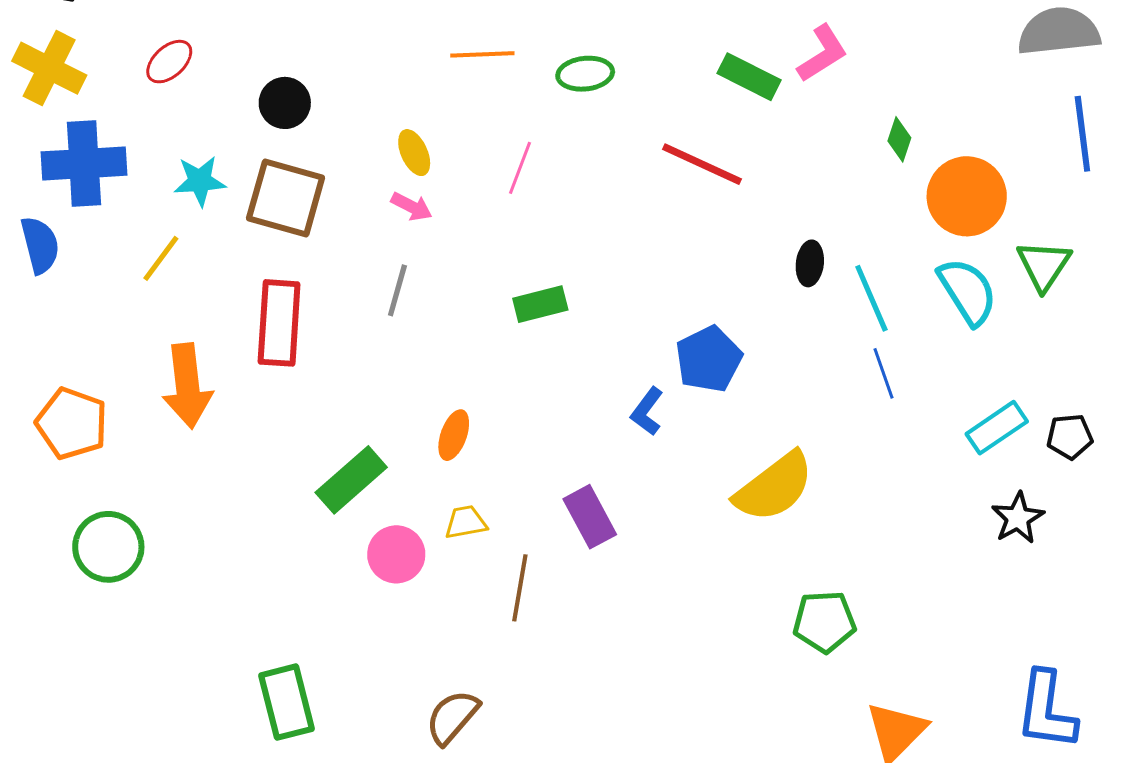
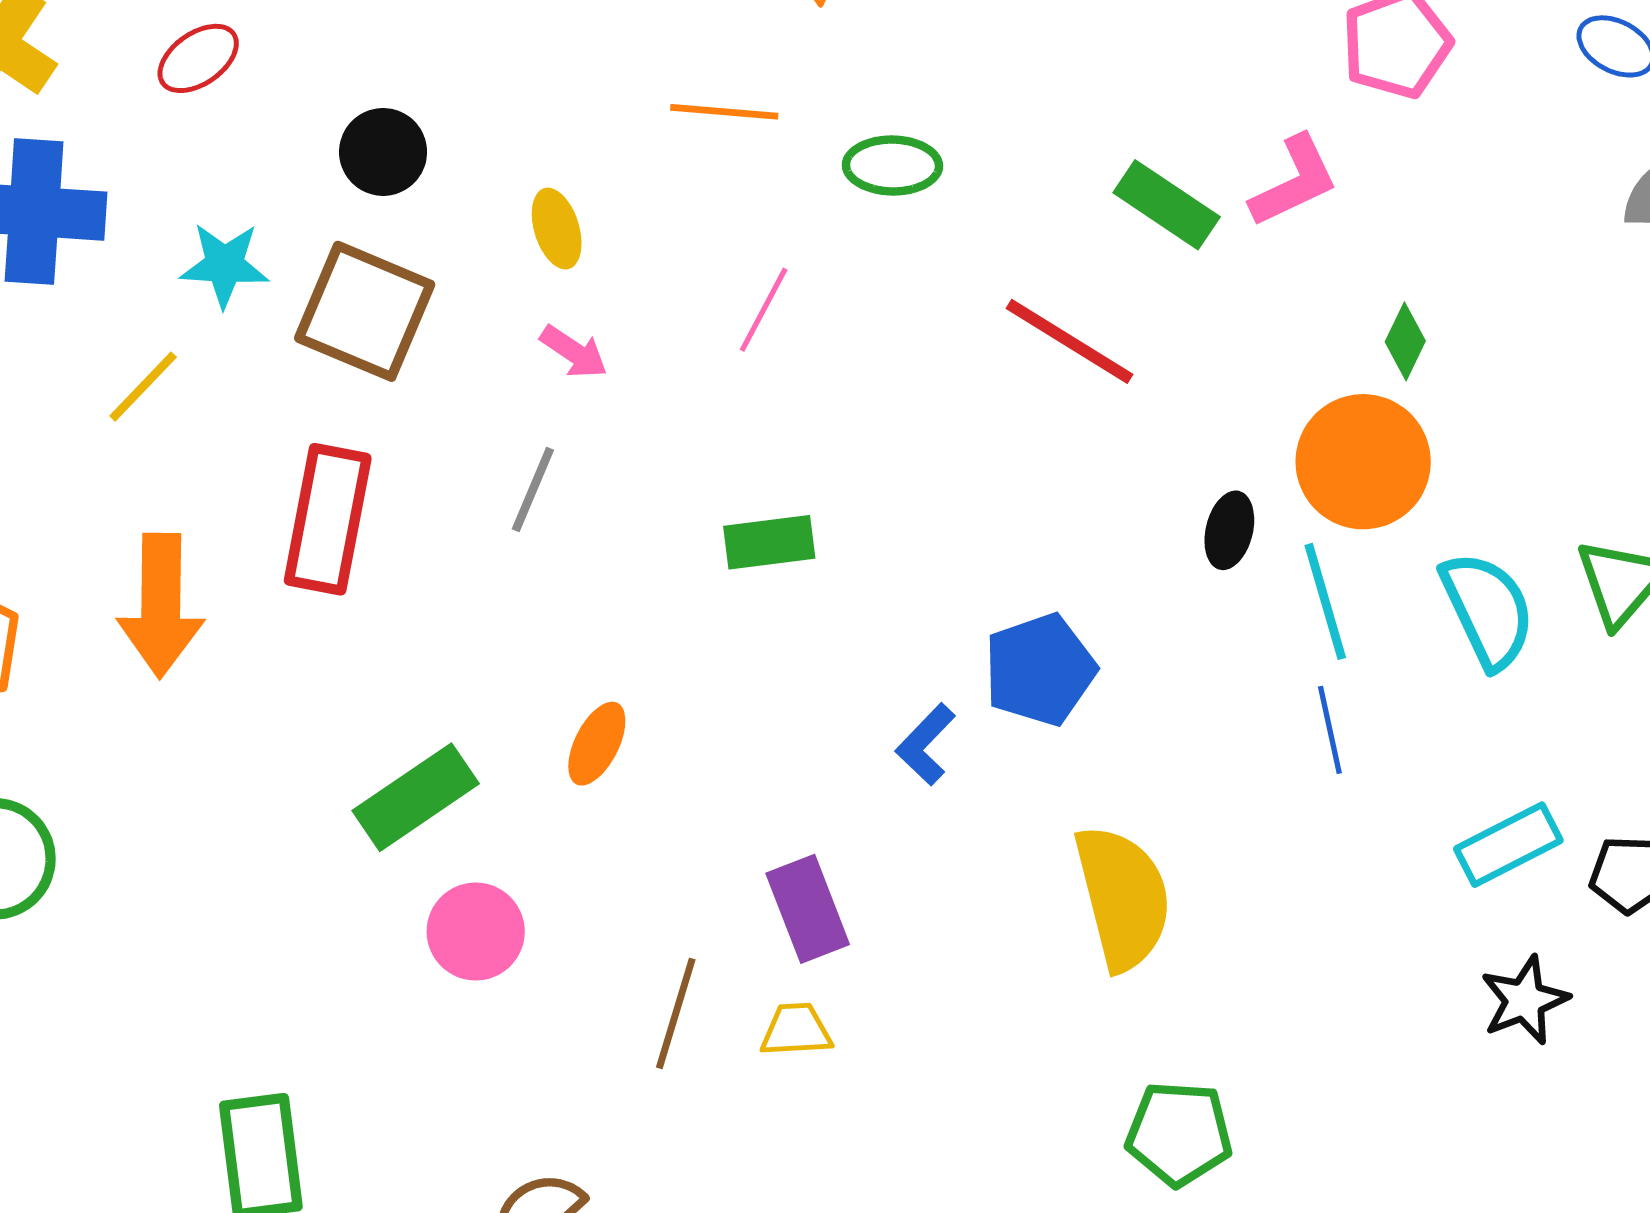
yellow ellipse: (414, 153) -> (557, 229), moved
orange circle: (967, 196) -> (1363, 462), moved
yellow semicircle: (774, 487) -> (1123, 897), turned -74
yellow trapezoid: (466, 522) -> (796, 1030), moved

